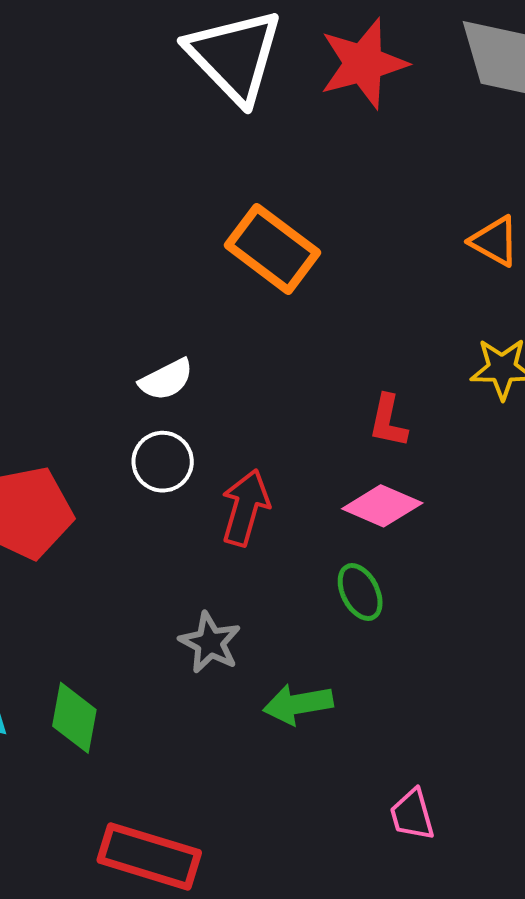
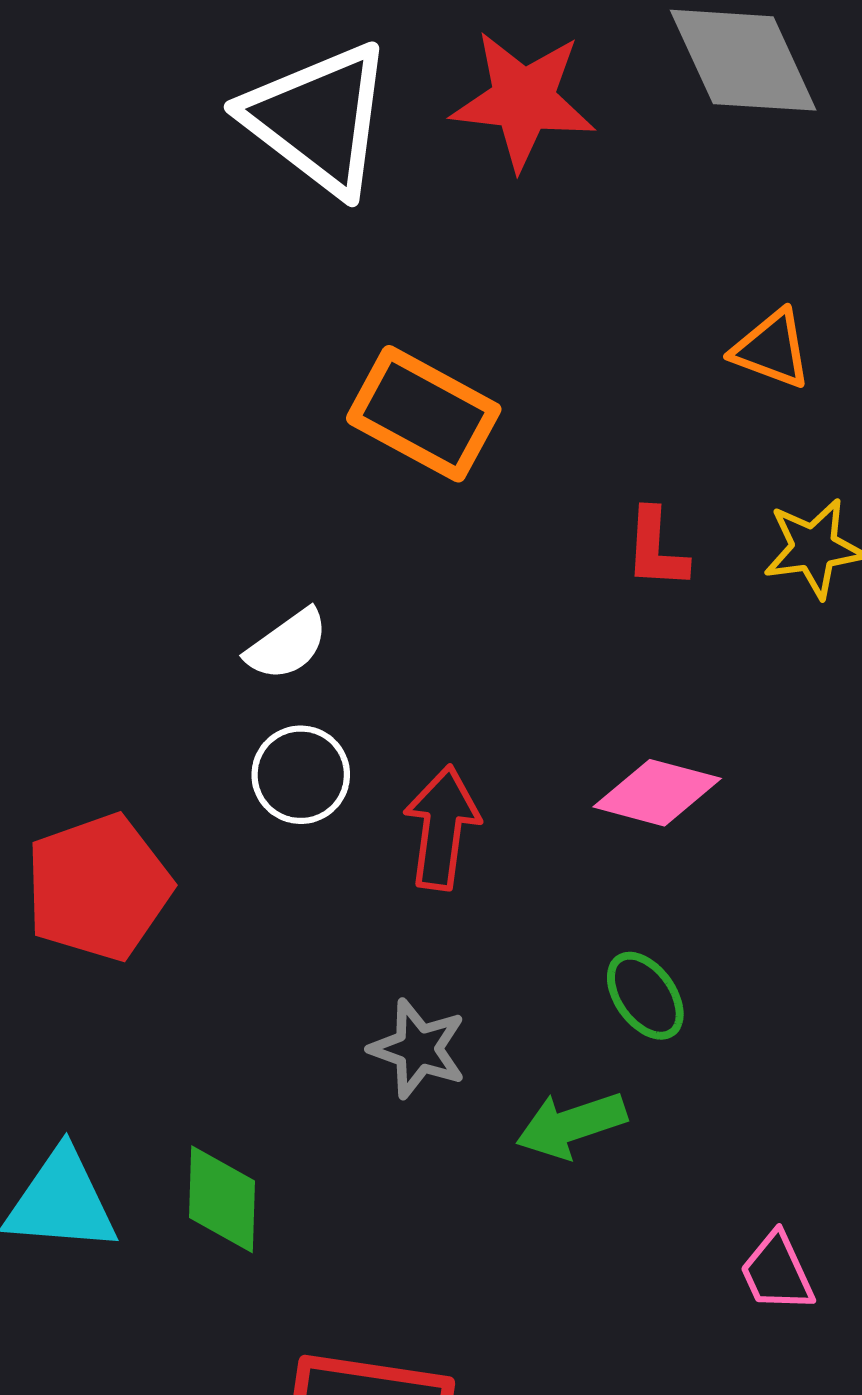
red star: (363, 63) -> (523, 100), turned 30
red L-shape: (388, 421) -> (656, 549), moved
green ellipse: (360, 592) -> (645, 996), moved

